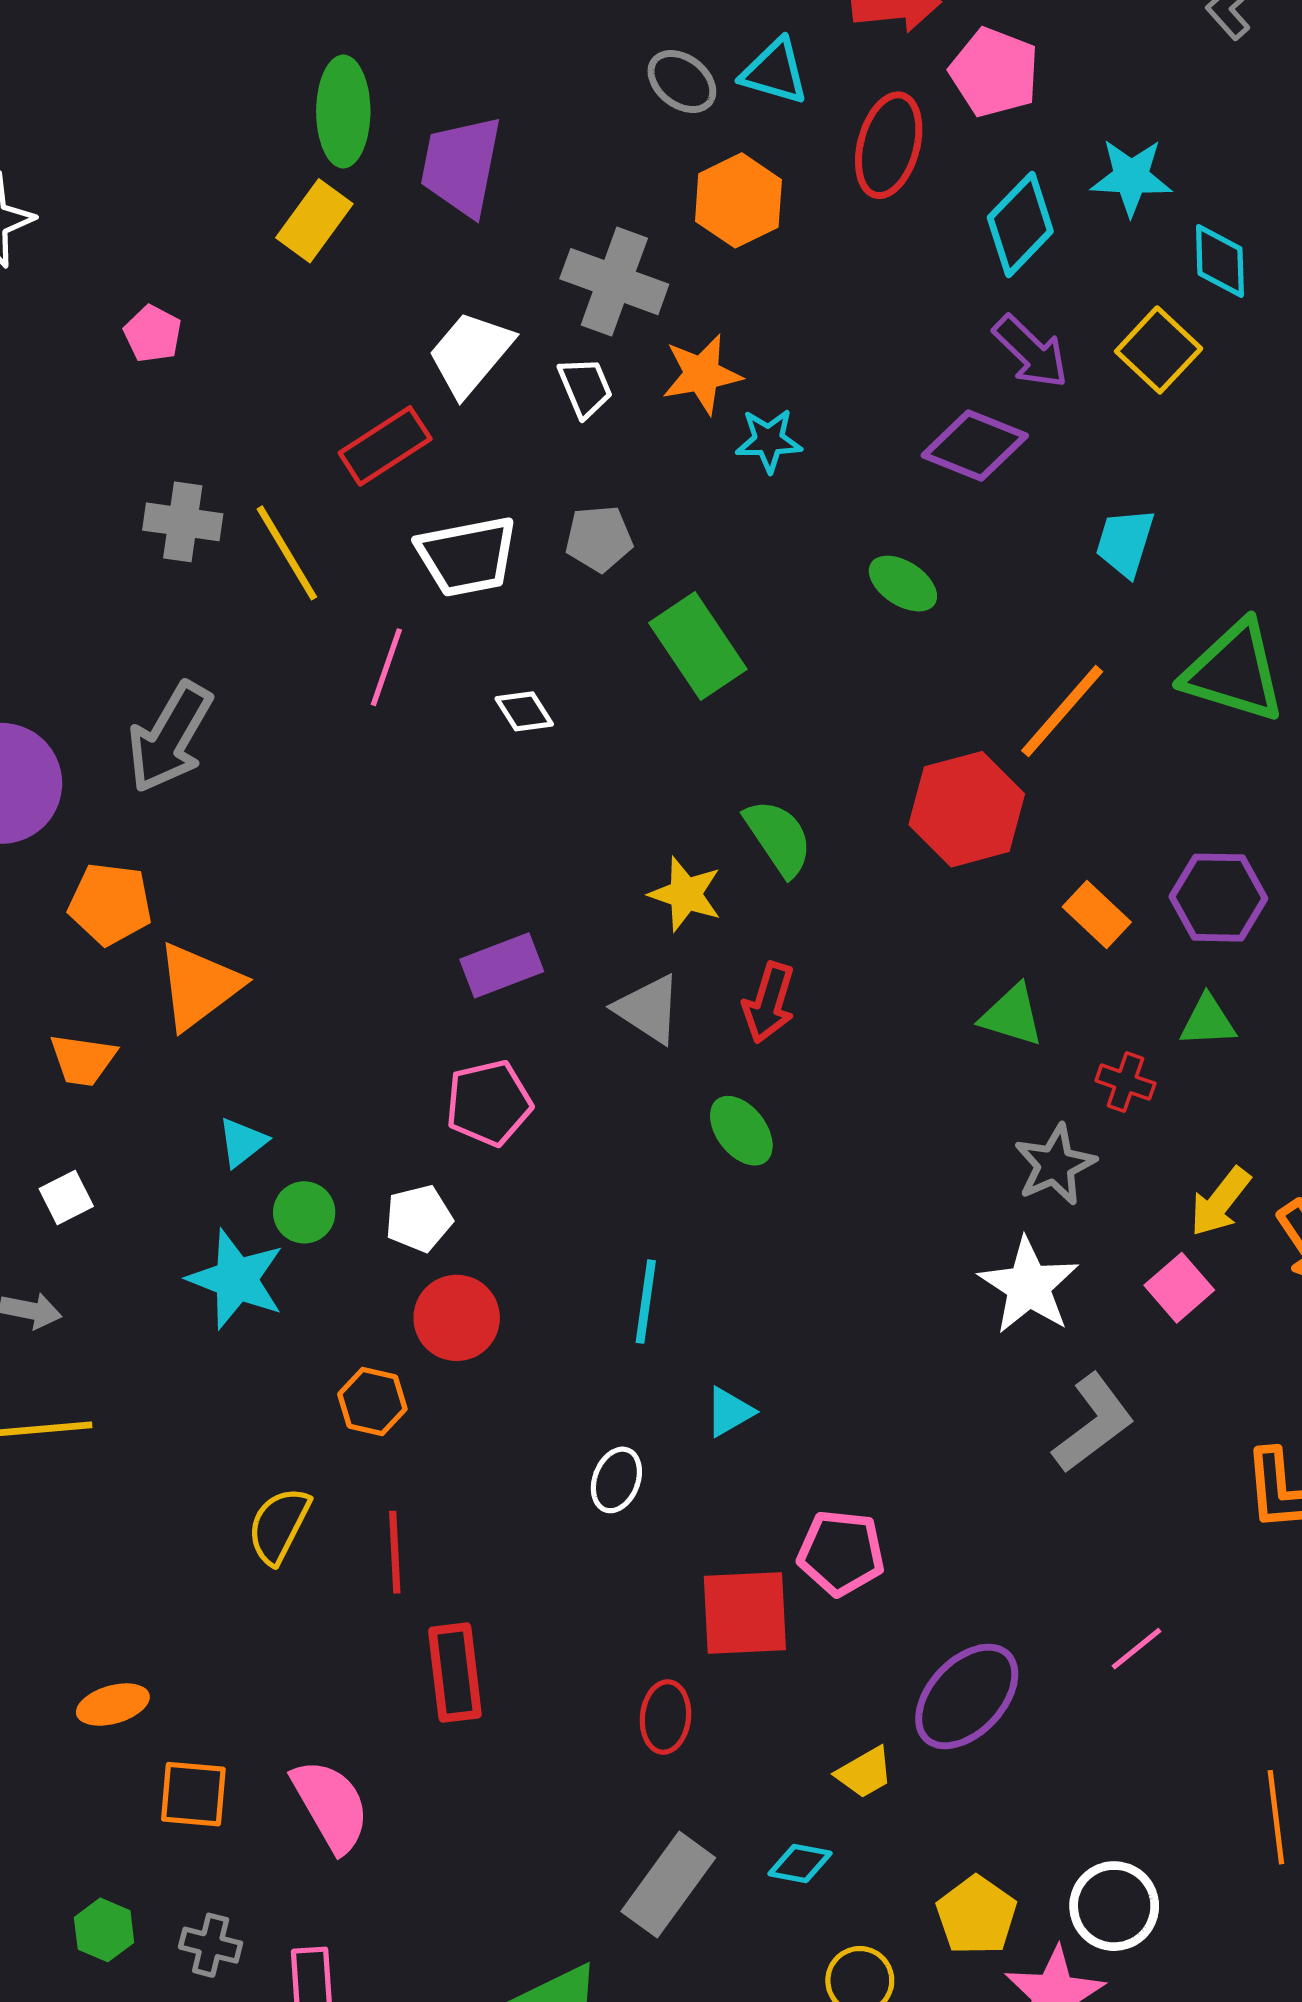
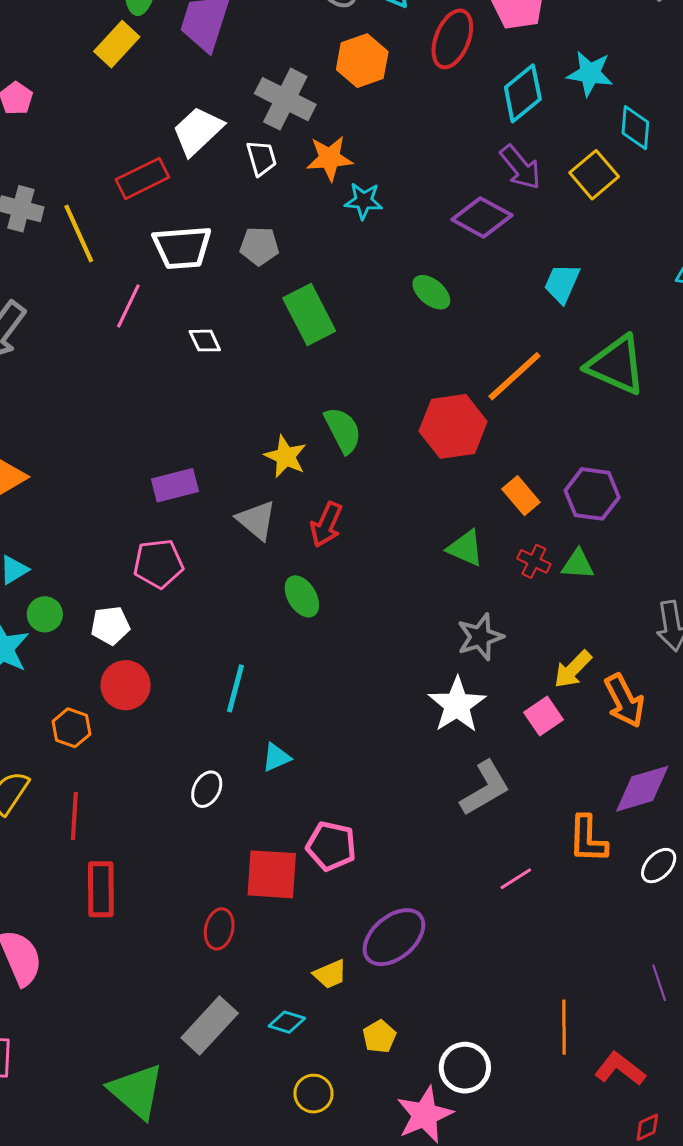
red cross: (1125, 1082) -> (534, 561), moved
pink line: (1136, 1649) -> (516, 879), moved
yellow pentagon: (976, 1915) -> (379, 1037), moved, size x0.7

